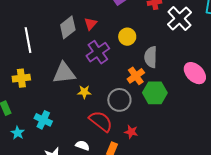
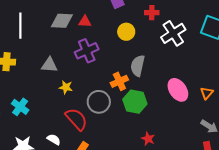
red triangle: (91, 24) -> (85, 22), turned 40
gray diamond: (68, 27) -> (62, 21), turned 30
yellow circle: (127, 37) -> (126, 32), moved
gray triangle: (64, 73) -> (49, 65), size x0.7
red star: (131, 132) -> (148, 139), moved

